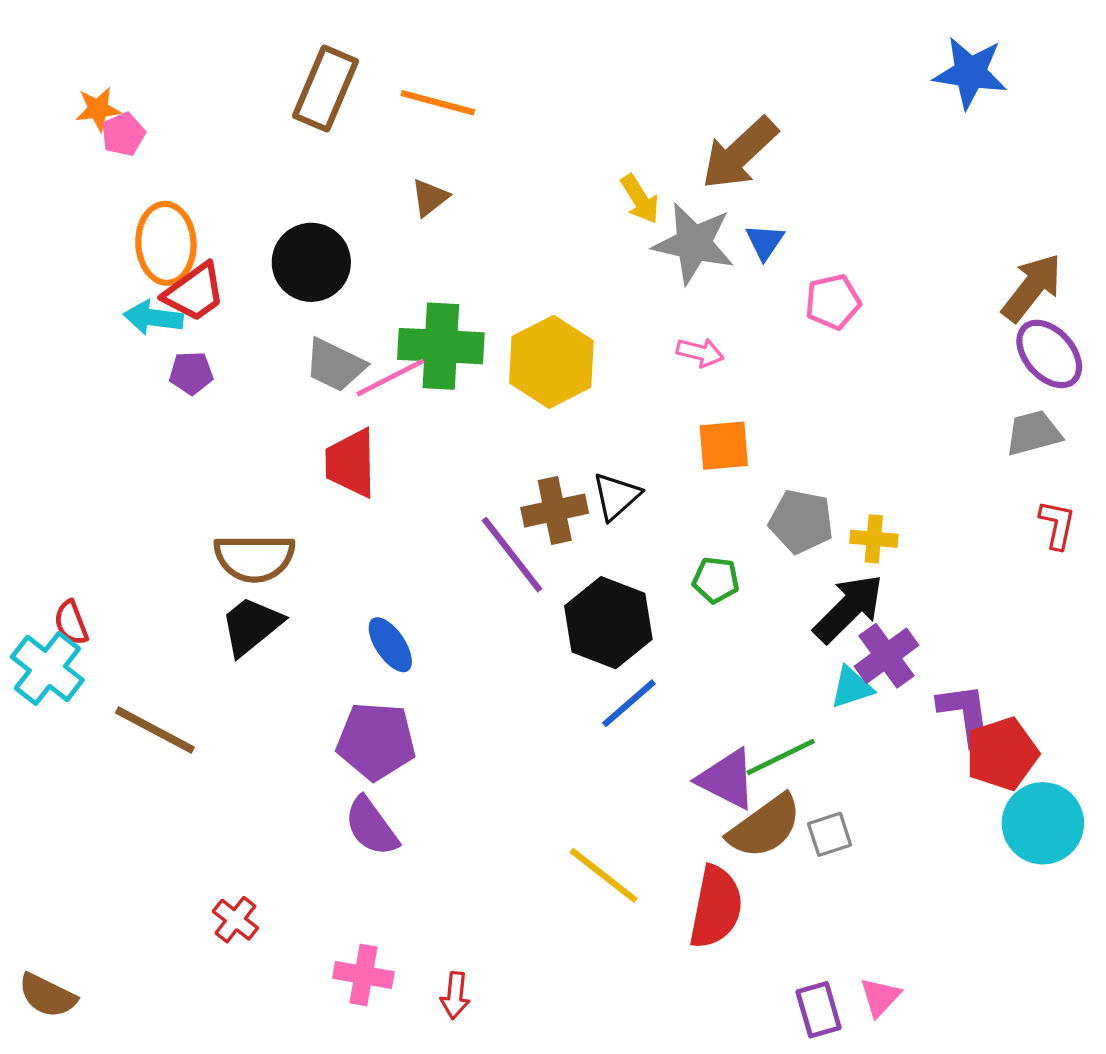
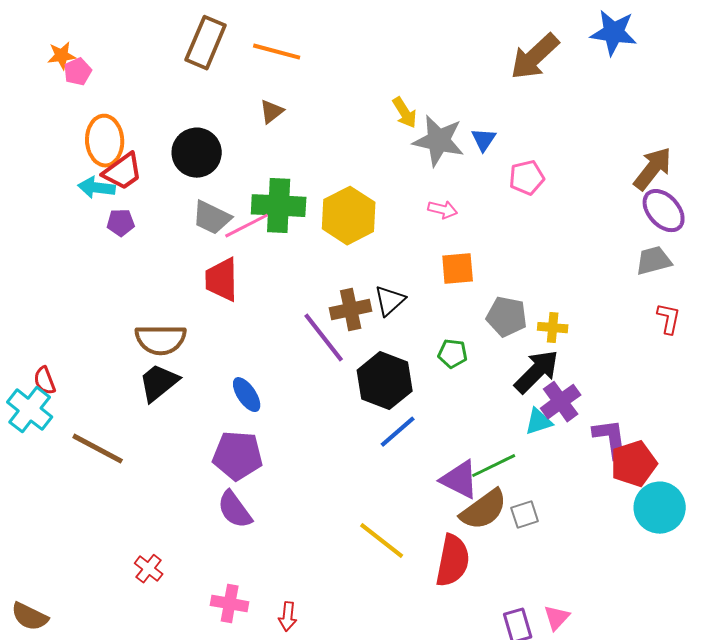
brown arrow: (740, 153) -> (535, 57), moved

